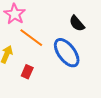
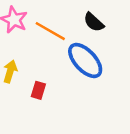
orange line: (31, 38) -> (50, 31), moved

